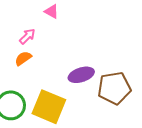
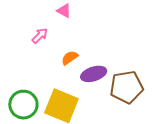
orange semicircle: (23, 58) -> (70, 58), moved

